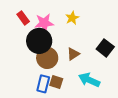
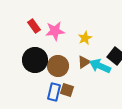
yellow star: (72, 18) -> (85, 38), moved
black circle: (39, 41) -> (35, 60), moved
cyan arrow: (89, 80) -> (100, 66), moved

